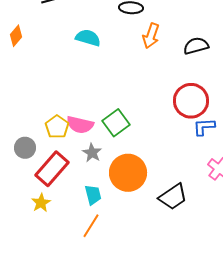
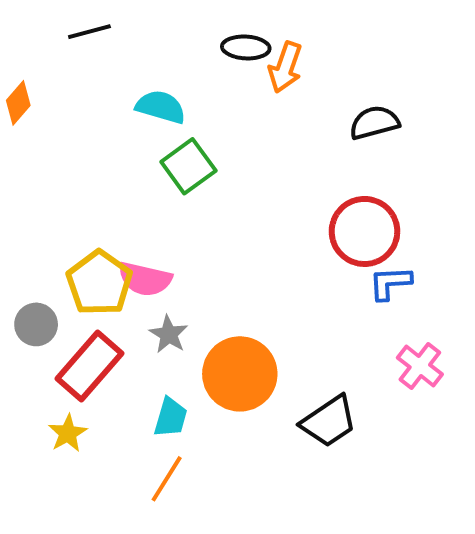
orange arrow: (151, 36) -> (285, 67), moved
green square: (116, 123) -> (188, 166), moved
yellow pentagon: (57, 127) -> (99, 283), size x1.4
cyan trapezoid: (93, 195) -> (171, 417), turned 30

